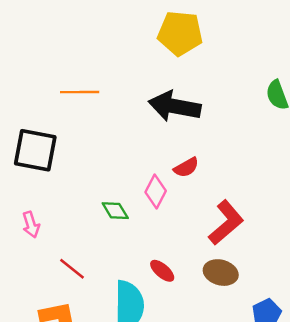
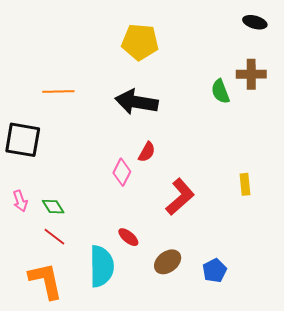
red semicircle: (186, 167) -> (147, 152), turned -30
green diamond: (115, 211) -> (53, 207), moved
brown ellipse: (221, 273) -> (168, 262), moved, turned -52

